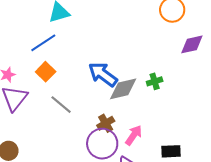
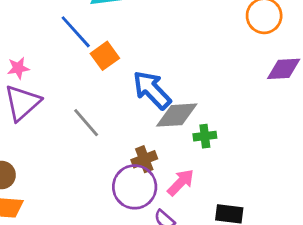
blue line: (43, 43) -> (76, 32), turned 72
orange square: (46, 72) -> (105, 56), moved
green cross: (155, 81) -> (205, 136), moved

